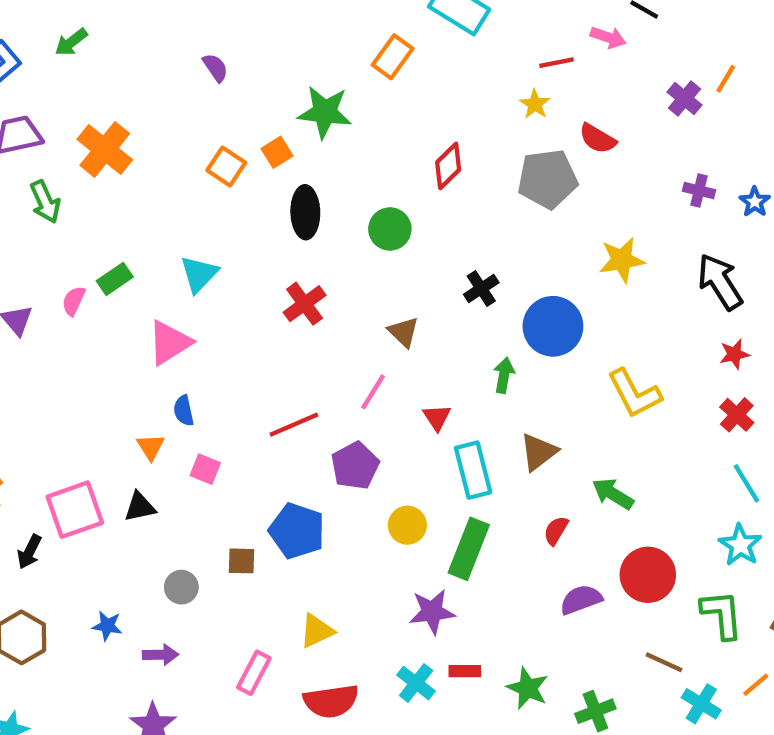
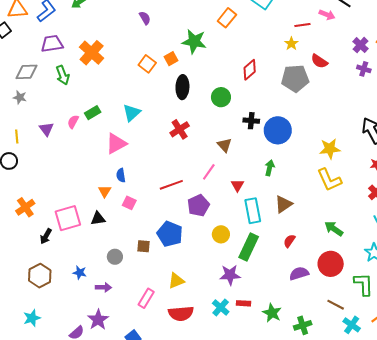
purple cross: (699, 190) -> (364, 69), moved
yellow star: (622, 260) -> (330, 149), moved
black cross: (481, 289) -> (251, 121), moved, turned 35
blue circle: (553, 326) -> (278, 130), moved
green arrow: (613, 494) -> (334, 229), moved

